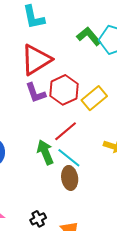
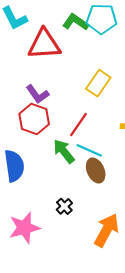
red triangle: (36, 60) -> (44, 44), moved, turned 44
red hexagon: (64, 90) -> (34, 119), moved
black cross: (38, 219) -> (64, 206), moved

